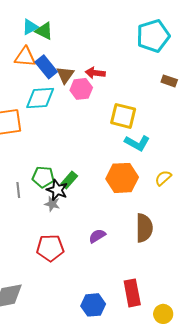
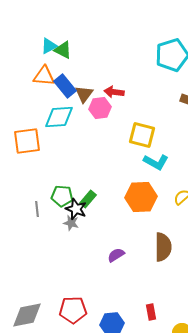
red pentagon: (50, 248) -> (73, 310), moved
red rectangle: (132, 293) -> (151, 312), size x0.6

